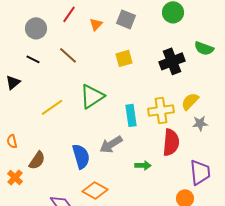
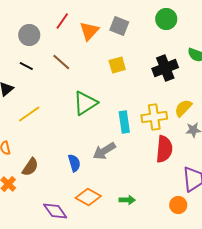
orange triangle: (96, 24) -> (89, 31), size x1.5
yellow line: (52, 107) -> (29, 114), moved
blue semicircle: (81, 156) -> (74, 163), size x0.7
green arrow: (143, 165) -> (127, 200), moved

